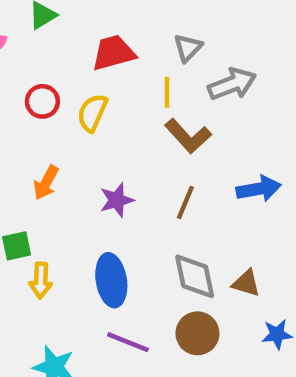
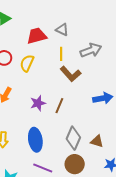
gray triangle: (188, 48) -> (62, 30), moved, turned -48
brown line: (185, 202) -> (59, 106), moved
gray diamond: (195, 276) -> (73, 138), turned 35

